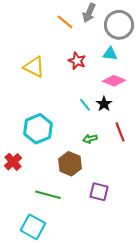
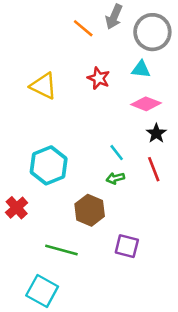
black star: (104, 104) -> (156, 133), moved
cyan line: (85, 105) -> (117, 153), moved

